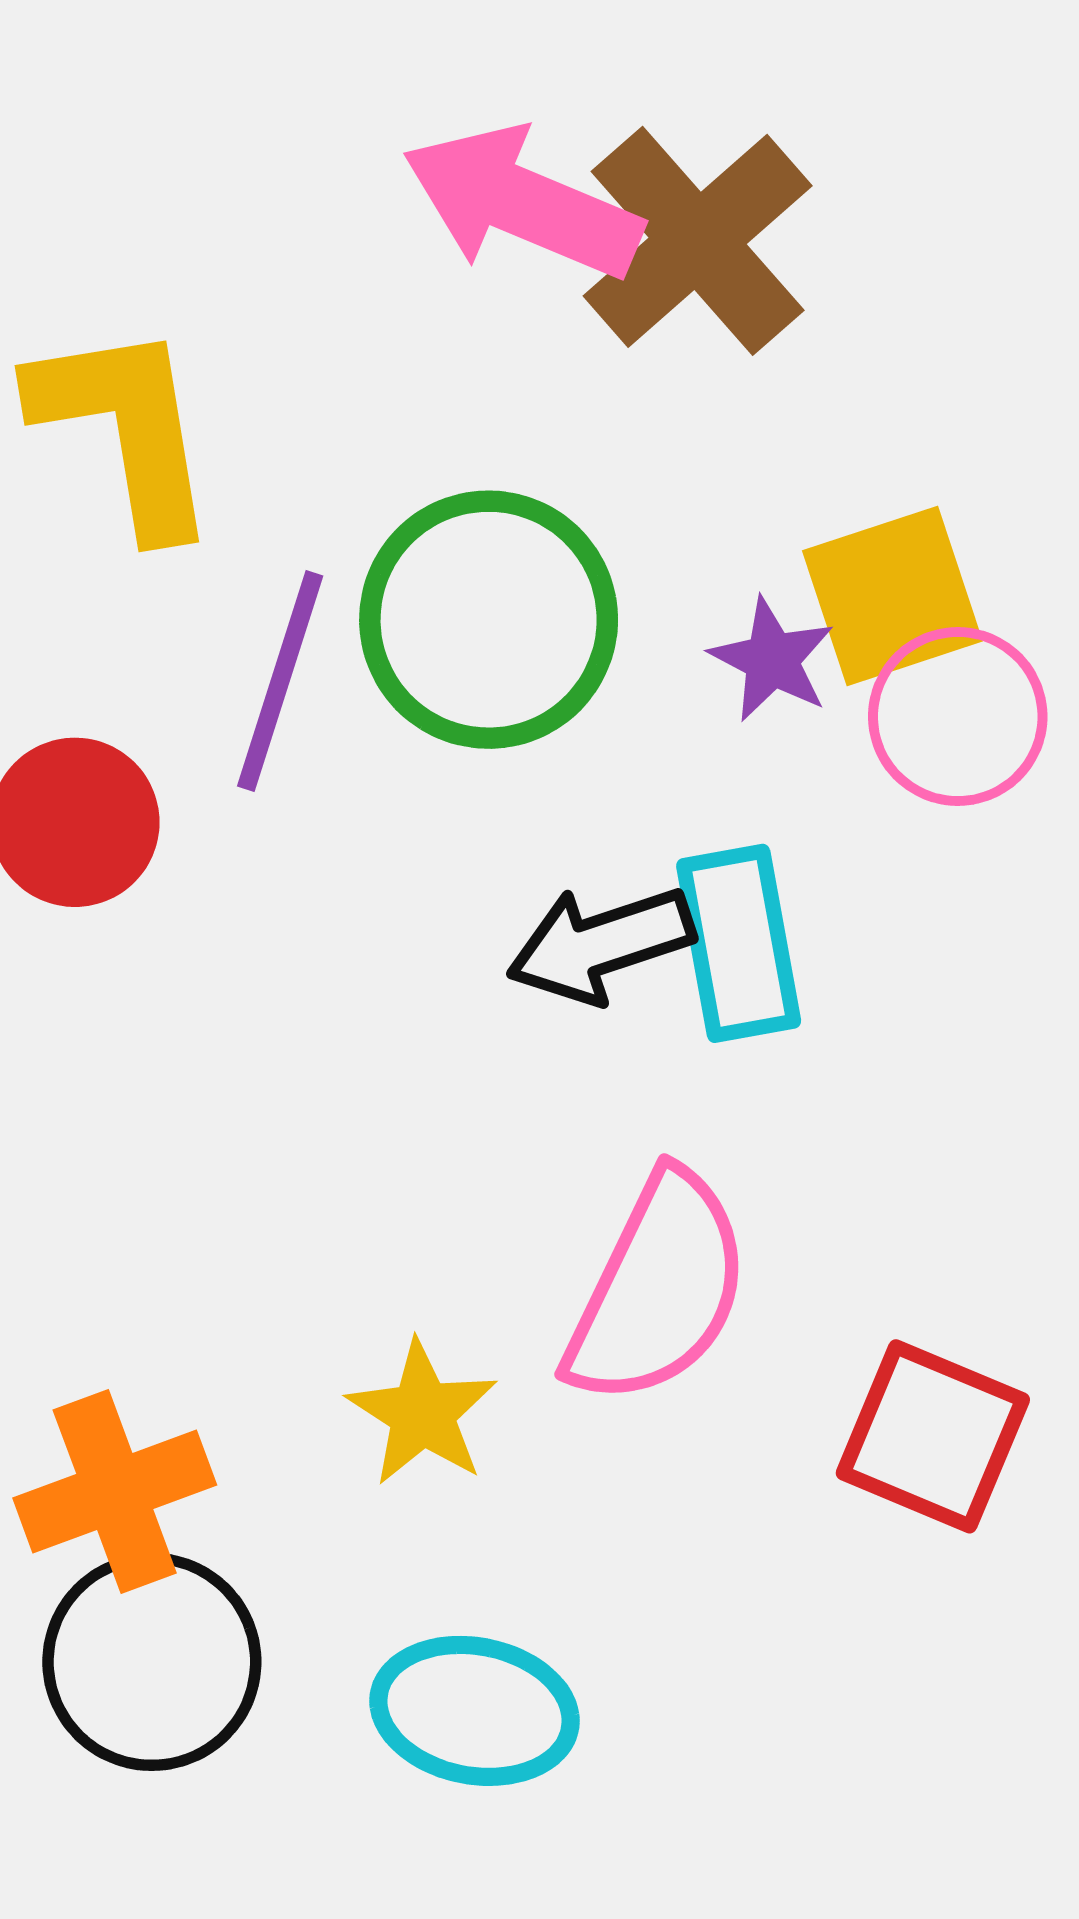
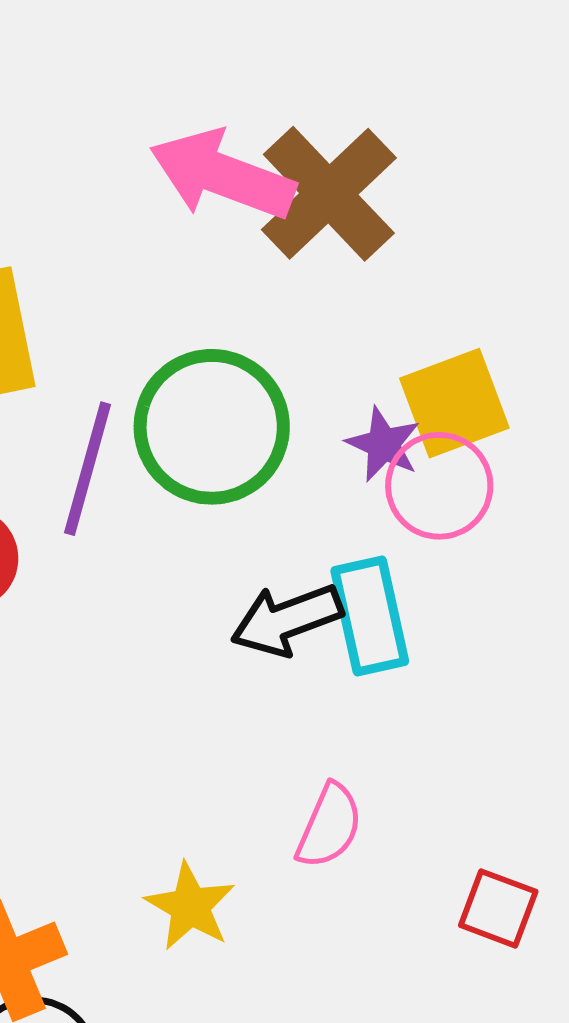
pink circle: (958, 717) -> (439, 486), moved
pink semicircle: (658, 1289) -> (329, 826), size x0.6
red square: (933, 1436) -> (498, 908), size x0.7

